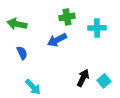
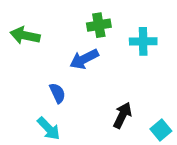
blue semicircle: (22, 53) -> (57, 93), moved
cyan square: (104, 81) -> (161, 130), moved

